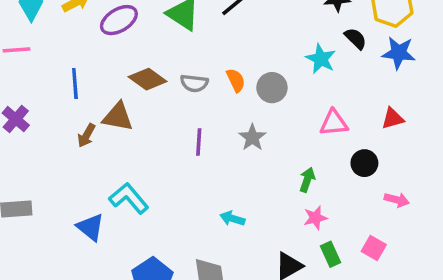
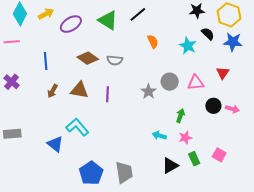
orange semicircle: (236, 80) -> (153, 41), moved
gray circle: (272, 88) -> (170, 82), moved
brown triangle: (118, 117) -> (80, 90), moved
red triangle: (393, 118) -> (223, 73), moved, turned -40
purple line: (199, 142) -> (108, 94), moved
pink arrow: (397, 200) -> (232, 109), moved
cyan arrow: (232, 219) -> (159, 136), moved

